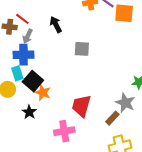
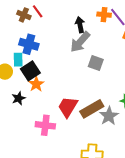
black arrow: (56, 24) -> (80, 25), moved
gray arrow: (28, 36) -> (80, 42), moved, size x1.6
gray square: (82, 49) -> (96, 63), moved
brown rectangle: (112, 118) -> (92, 109), moved, size x1.6

